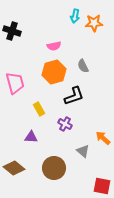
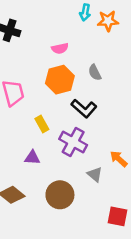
black L-shape: (74, 96) -> (84, 108), turned 60
purple cross: (65, 124) -> (73, 142), size x1.6

